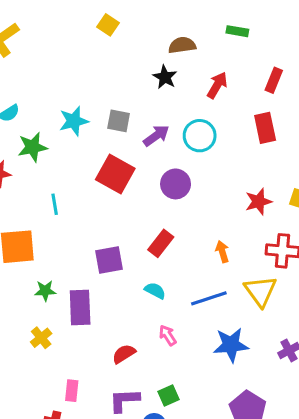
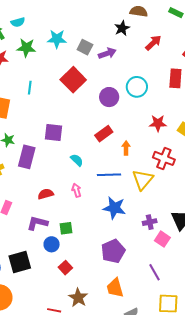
purple arrow: (156, 136) -> (107, 53), moved
cyan circle: (200, 136) -> (137, 87), moved
red rectangle: (161, 243) -> (104, 134), moved

